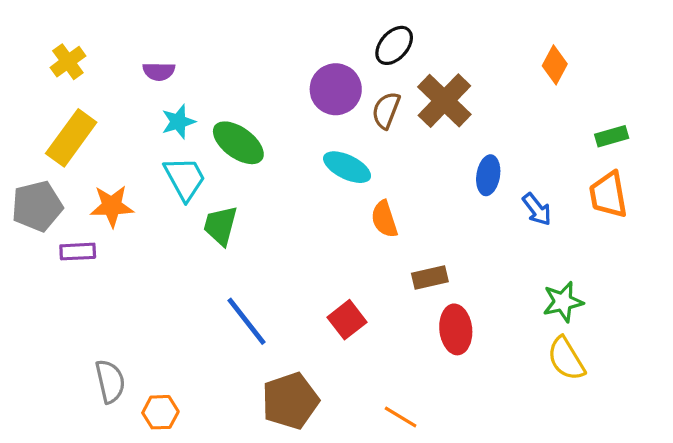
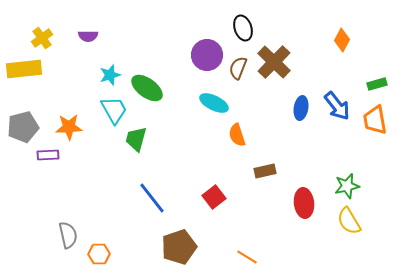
black ellipse: (394, 45) -> (243, 28), turned -60
purple semicircle: (159, 71) -> (88, 36), moved
yellow rectangle: (71, 138) -> (24, 69), moved, turned 48
blue arrow: (537, 209) -> (337, 106), moved, size x1.4
red ellipse: (456, 329) -> (304, 203), moved

